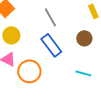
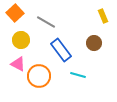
gray line: (50, 17) -> (46, 22), moved, turned -30
cyan line: (83, 73) -> (78, 75), moved

